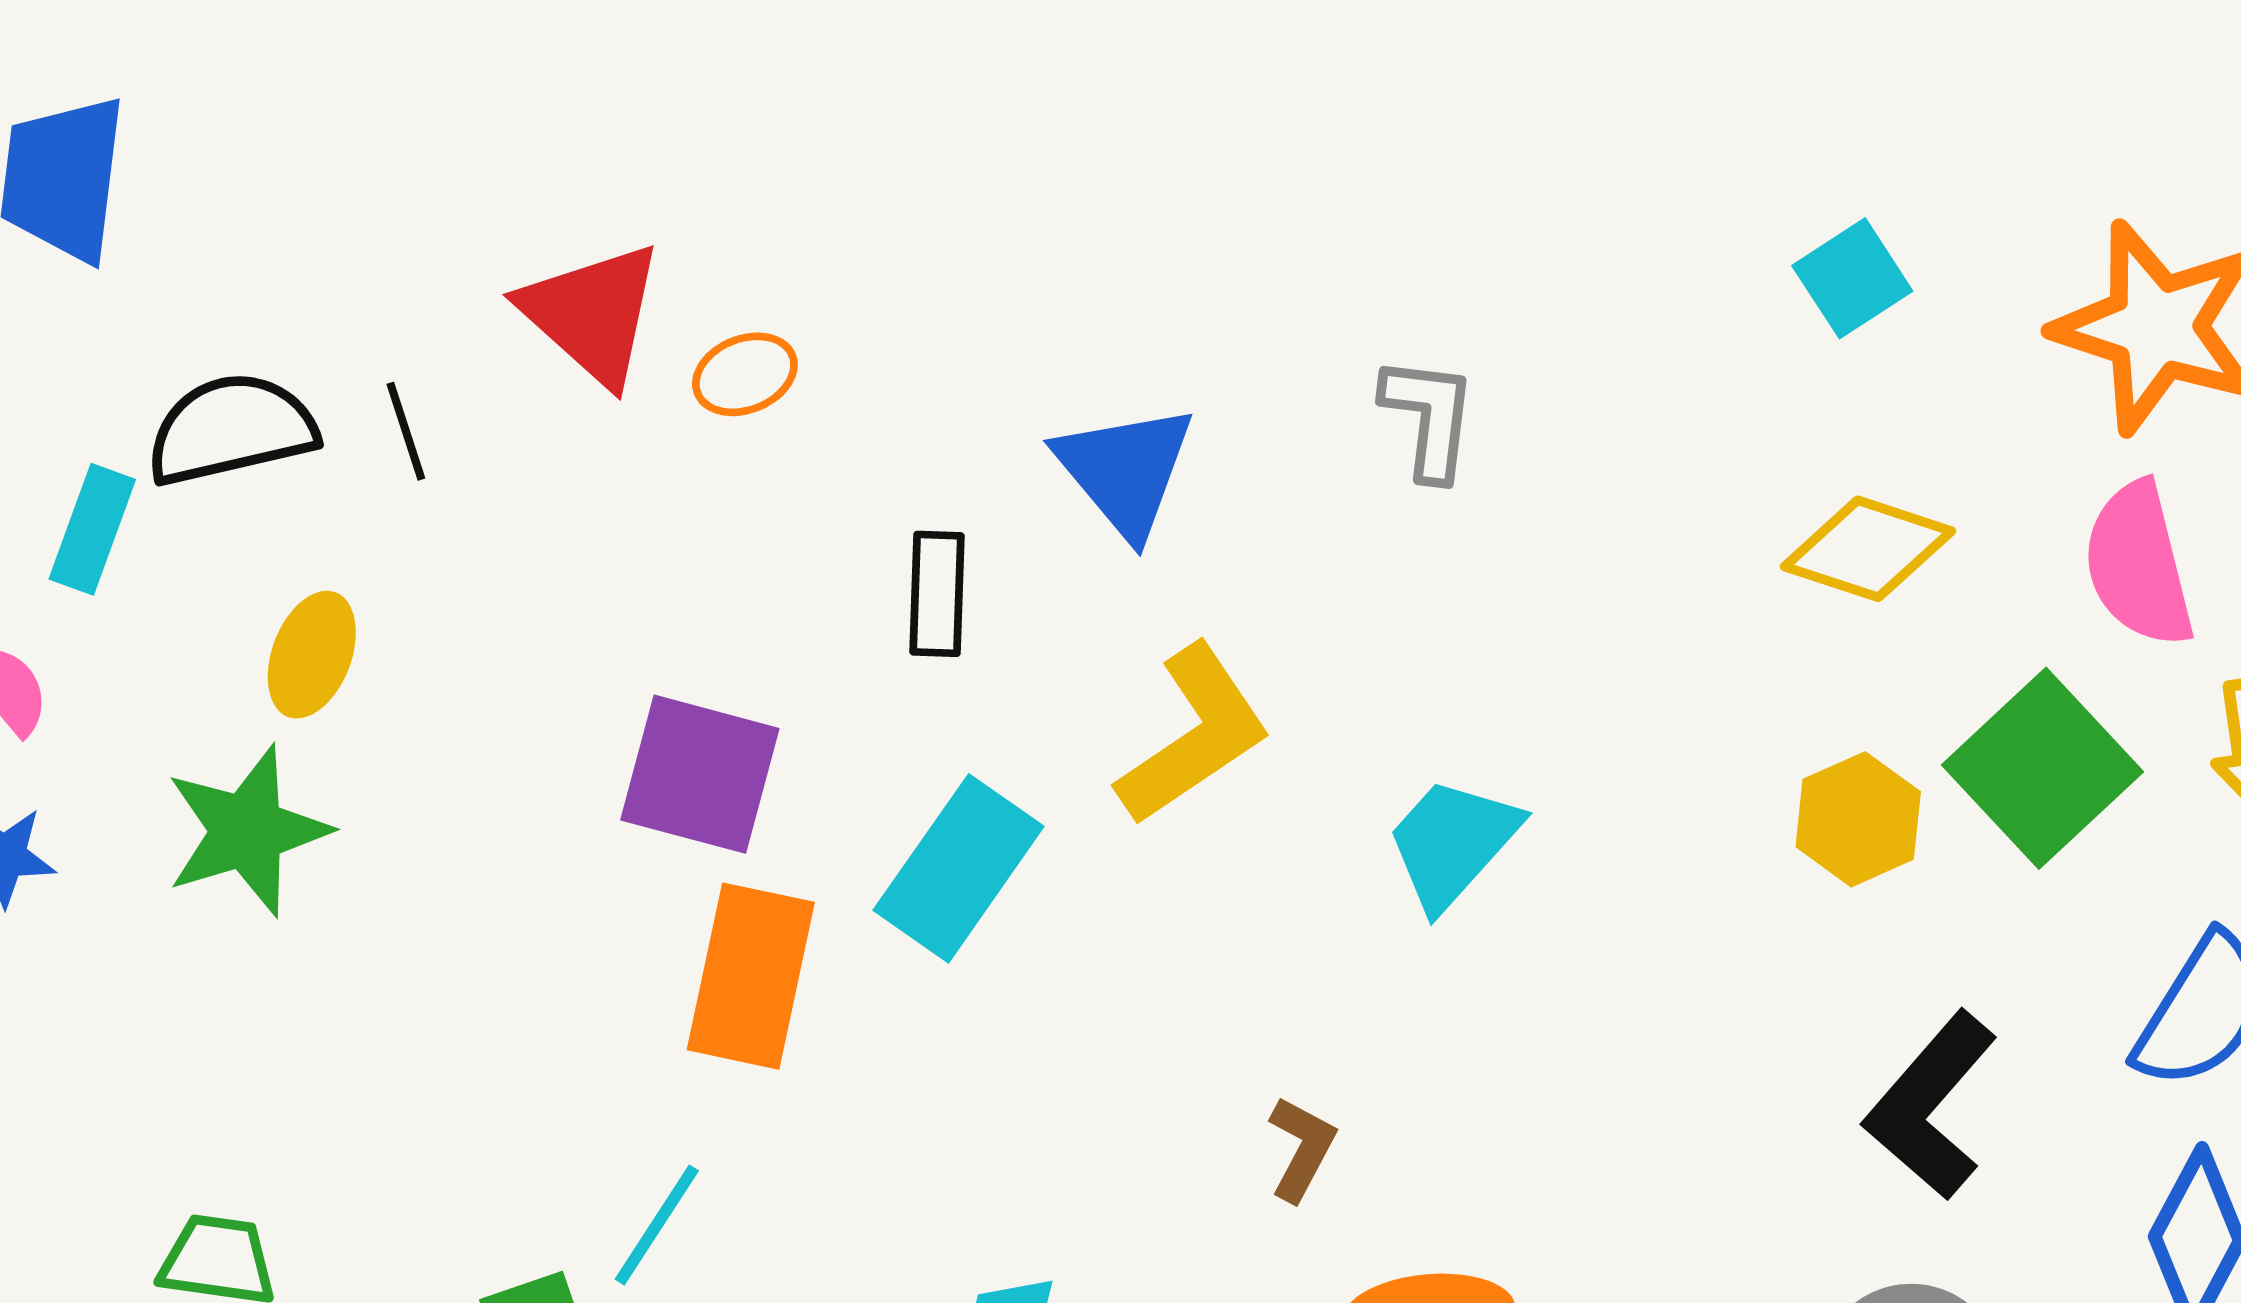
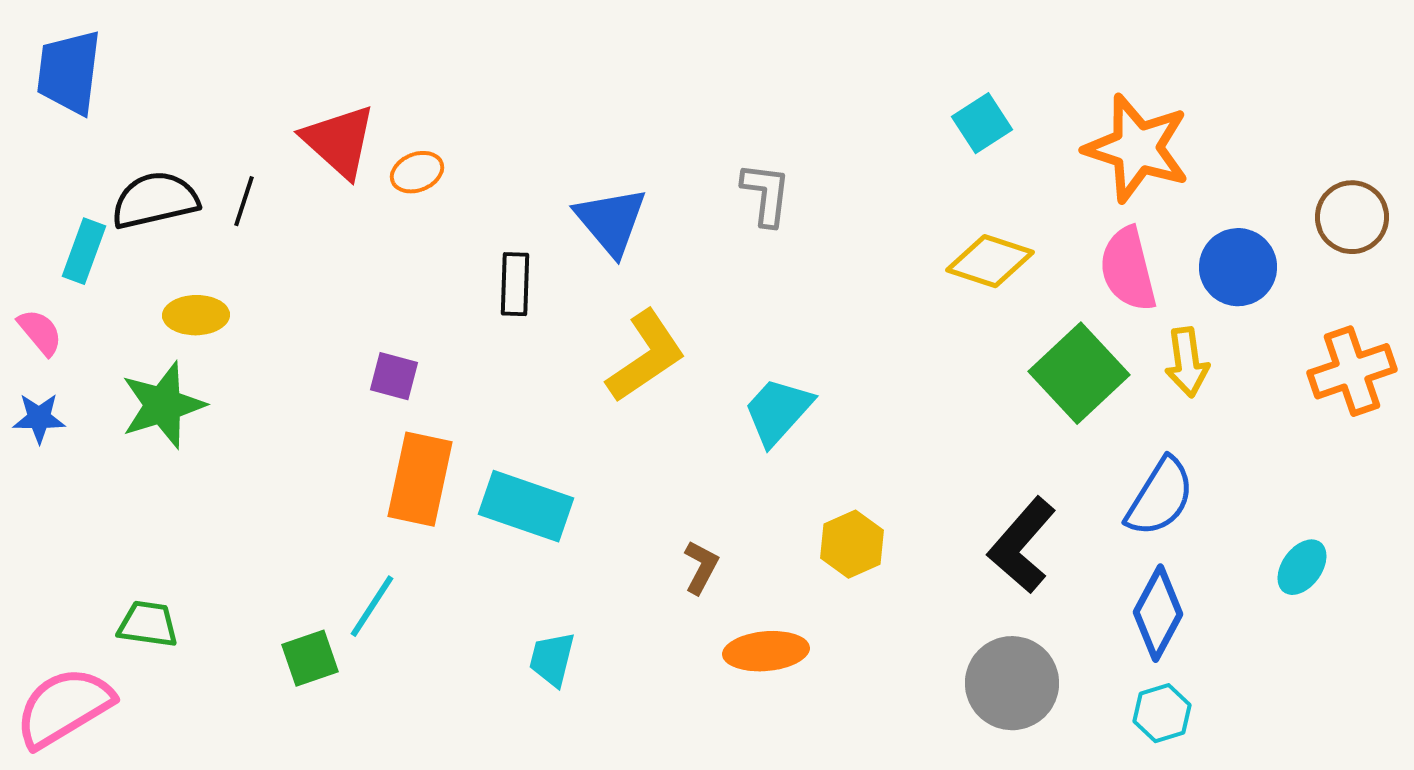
black line: (406, 431) -> (244, 201), turned 36
yellow ellipse: (312, 655) -> (196, 315), turned 68
purple square: (700, 774) -> (394, 376), size x0.6
yellow hexagon: (1858, 819) -> (852, 544), moved
cyan rectangle: (959, 868) -> (526, 506), moved, turned 74

